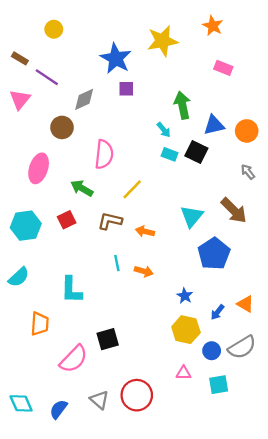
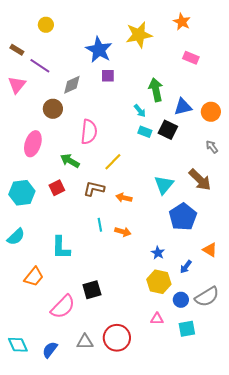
orange triangle: (246, 304) -> (210, 250), moved
orange trapezoid: (40, 324) -> (34, 277), turned 35
gray triangle: (99, 400) -> (85, 342), turned -42

